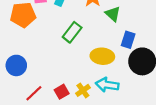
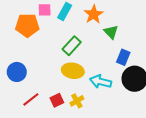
yellow ellipse: (102, 56) -> (73, 71), moved
cyan arrow: (107, 85) -> (100, 82), moved

